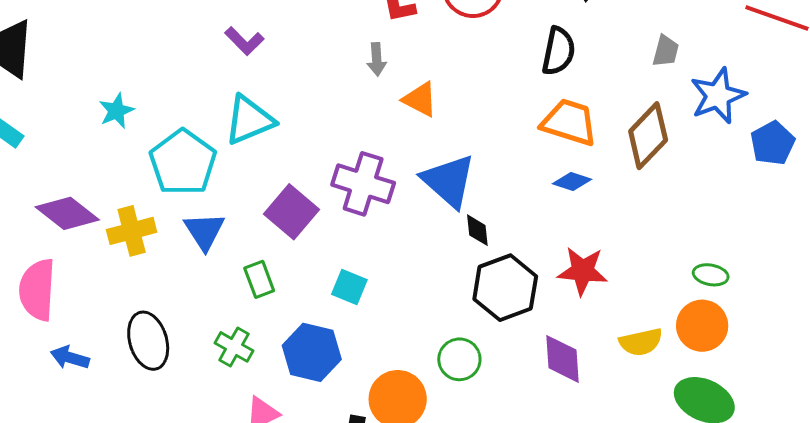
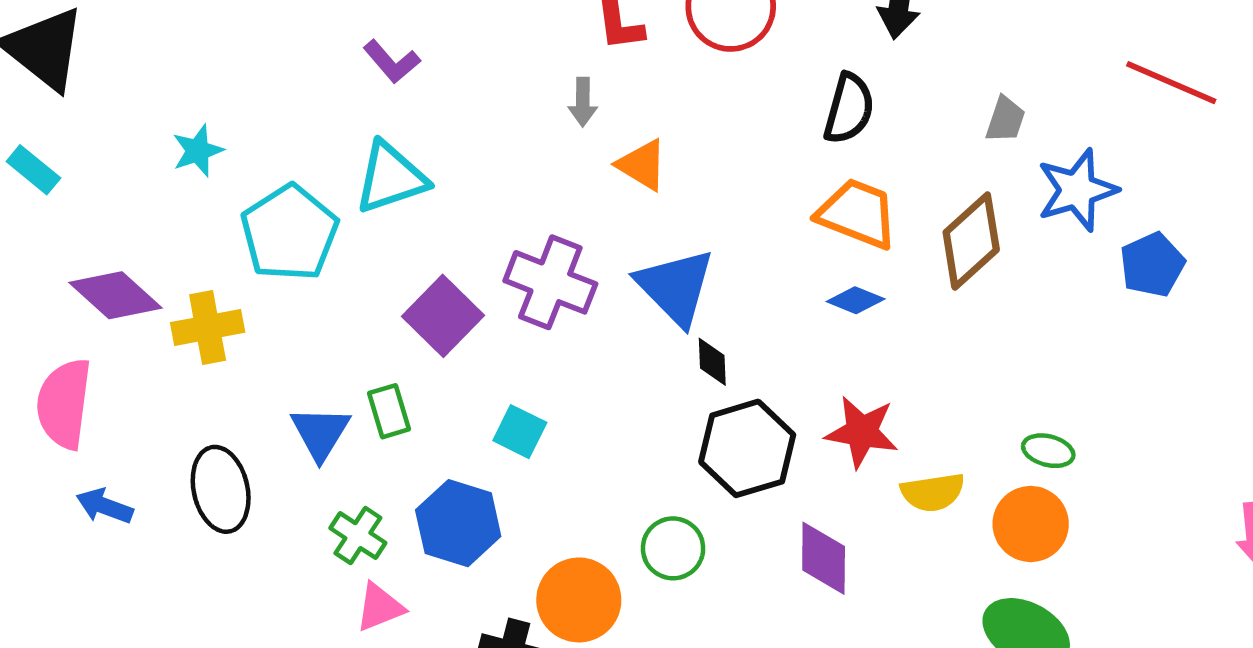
blue triangle: (204, 231) -> (320, 433), moved
yellow semicircle: (641, 342) -> (933, 492), moved
green cross: (234, 347) -> (358, 536), moved

